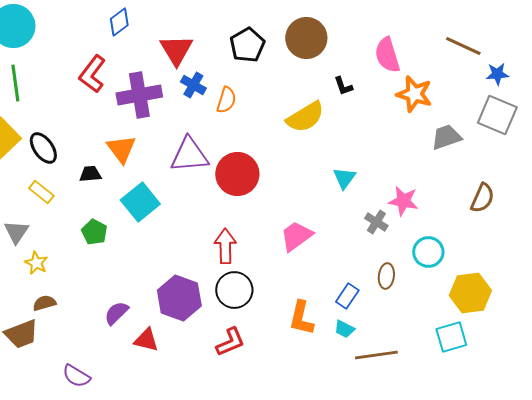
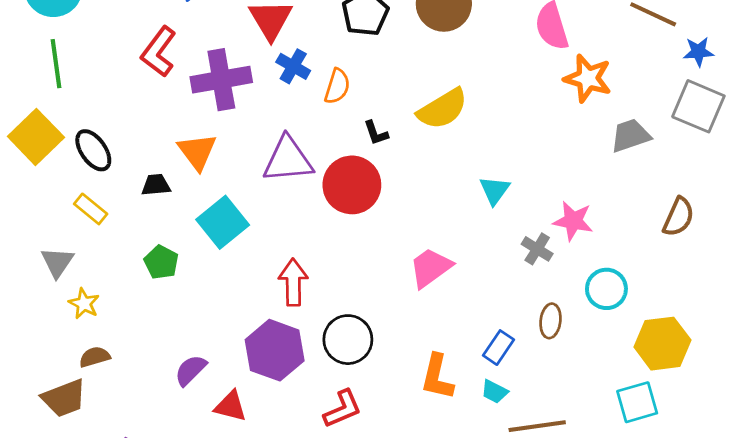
black L-shape: (343, 86) -> (376, 133), moved
red arrow: (225, 246) -> (293, 282), moved

